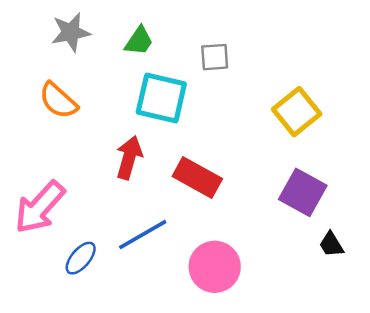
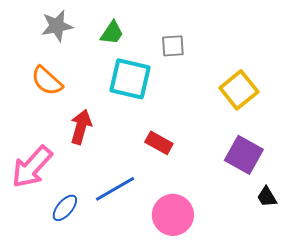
red arrow: (129, 158) -> (81, 127), moved
red rectangle: (197, 177) -> (159, 143), size x0.7

